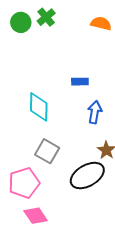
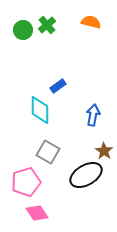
orange semicircle: (101, 23) -> (91, 22), moved
blue rectangle: (80, 82) -> (58, 86), moved, turned -35

